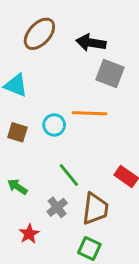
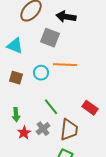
gray square: (110, 74) -> (50, 38), moved
green arrow: (17, 187) -> (16, 115), turned -128
red star: (29, 234) -> (24, 133), moved

